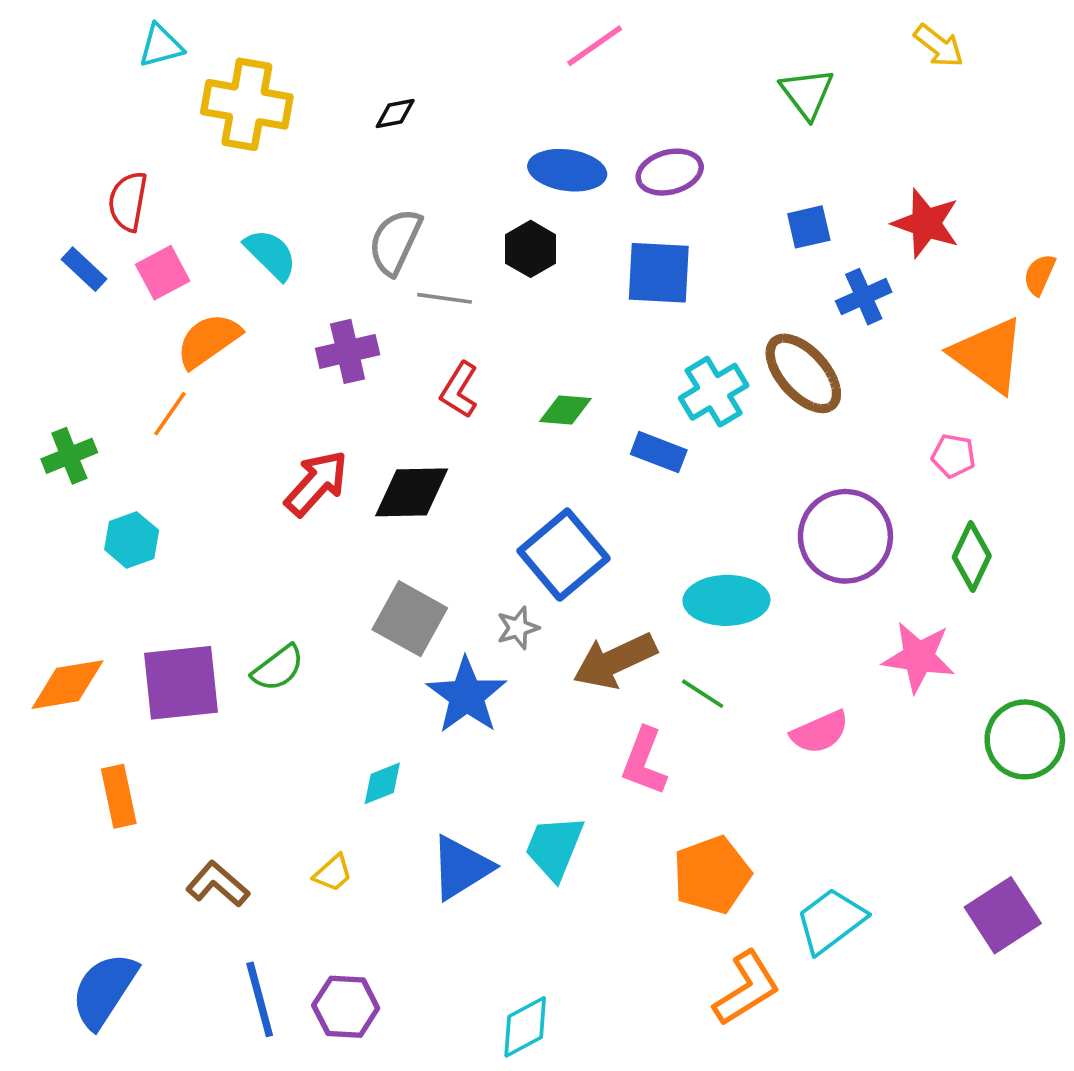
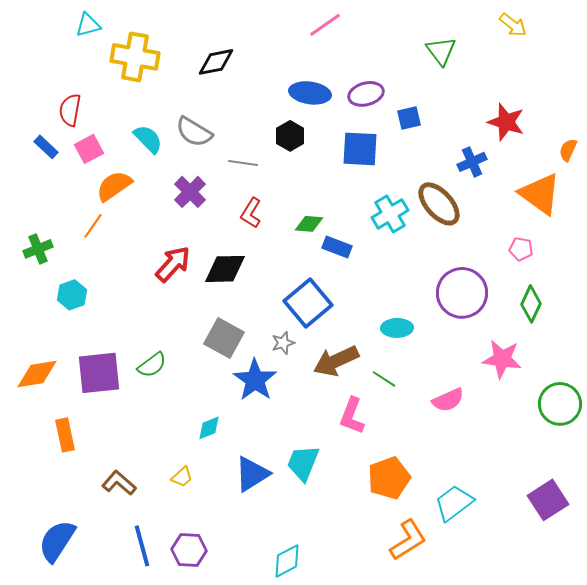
black diamond: (395, 113) -> (216, 62), size x1.6
blue square: (809, 227) -> (409, 118), moved
gray semicircle: (395, 242) -> (194, 132), moved, turned -84
purple cross: (348, 351) -> (190, 192), turned -32
blue rectangle: (659, 452) -> (337, 247), moved
cyan ellipse: (726, 600) -> (397, 328), size x0.7

